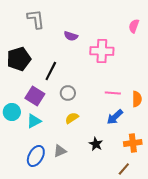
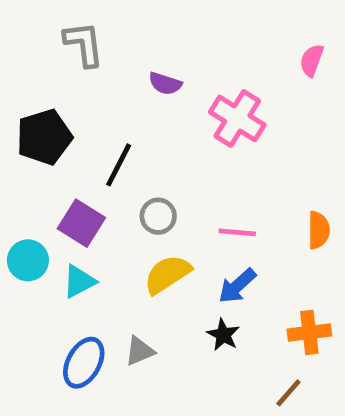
pink cross: (102, 51) -> (237, 118), turned 30
pink line: (113, 93) -> (237, 232), moved
blue arrow: (115, 117) -> (237, 286), moved
yellow semicircle: (72, 118) -> (167, 274), size x1.5

